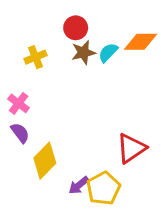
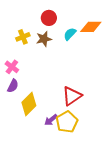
brown star: (83, 53) -> (44, 39), moved
purple semicircle: (20, 133) -> (13, 86), turned 64
red triangle: (131, 148) -> (72, 96), moved

